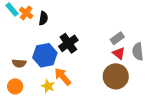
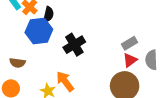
red triangle: (119, 53) -> (130, 60), turned 40
blue hexagon: (45, 55) -> (39, 31), moved

